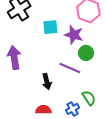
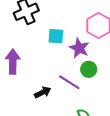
black arrow: (47, 82) -> (43, 92), turned -112

